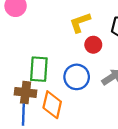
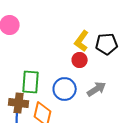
yellow L-shape: (80, 23) -> (82, 41), moved, turned -35

